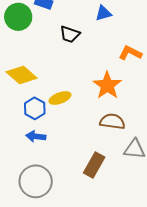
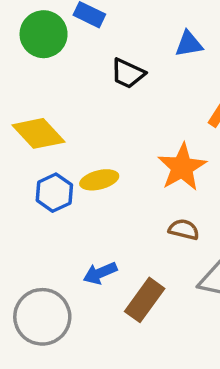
brown semicircle: (112, 121) -> (184, 230), size x0.7
blue arrow: (36, 136) -> (100, 273), moved, turned -36

